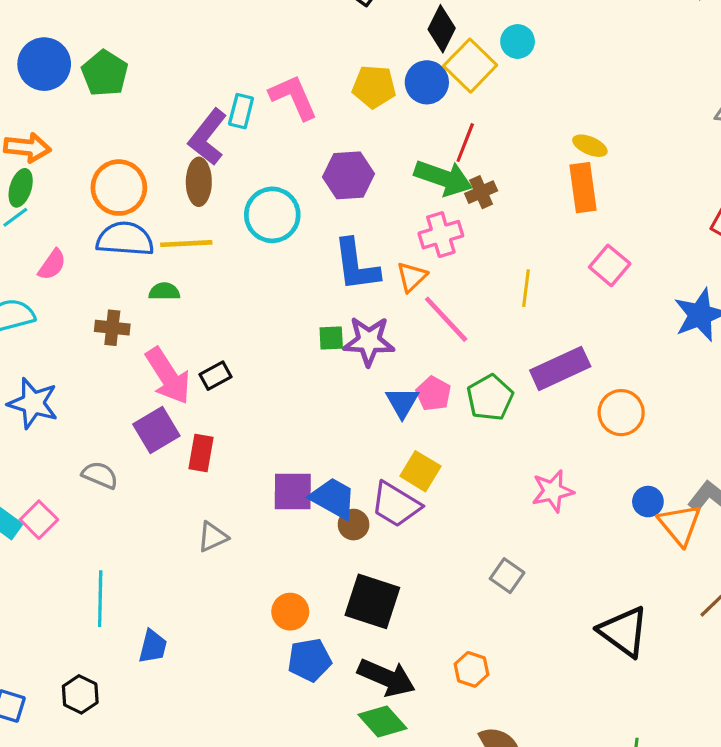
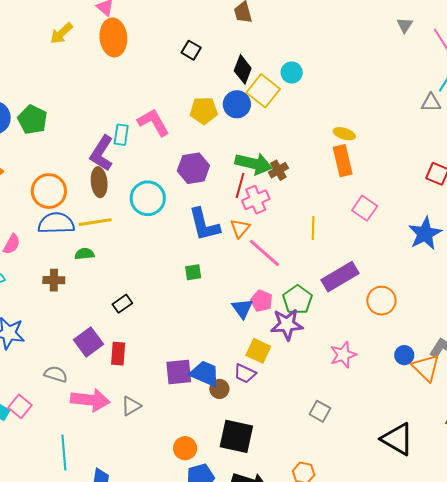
red line: (465, 143) -> (240, 185), moved
purple star: (369, 341) -> (287, 324), moved
pink arrow: (168, 376) -> (90, 400), moved, turned -45
purple trapezoid: (396, 505) -> (245, 374), size x0.7

